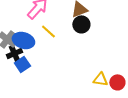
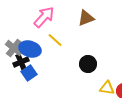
black circle: (81, 24) -> (88, 64), moved

